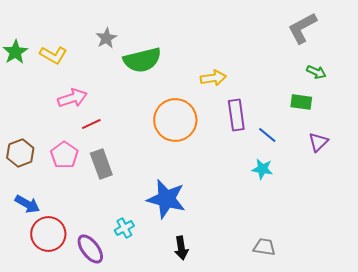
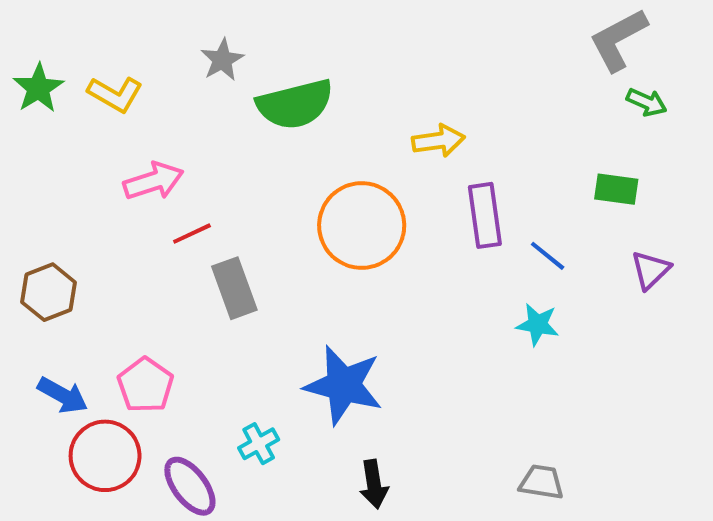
green arrow: (316, 72) -> (647, 102), moved
pink pentagon: (64, 155) -> (145, 385), moved
gray rectangle: (101, 164) -> (234, 288), moved

